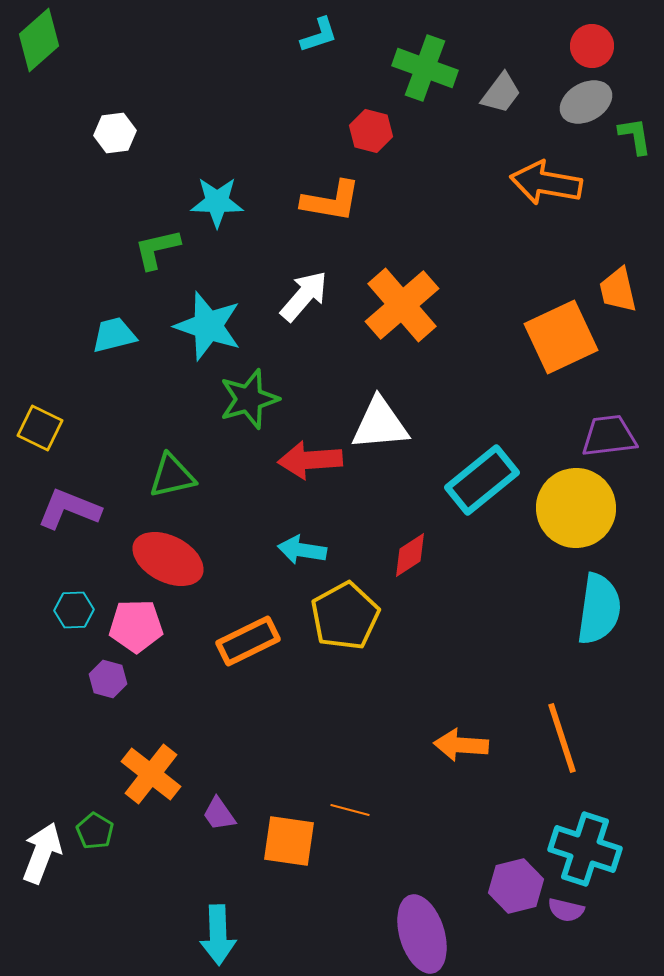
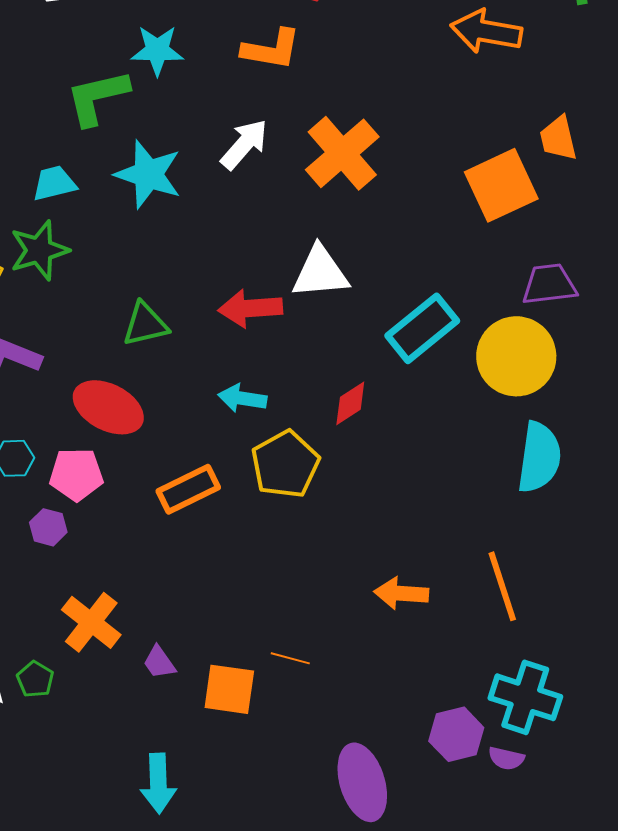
green L-shape: (157, 249) -> (97, 97), size x1.4
green star: (249, 399) -> (39, 250), moved
green triangle: (172, 476) -> (145, 324), moved

